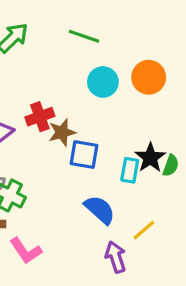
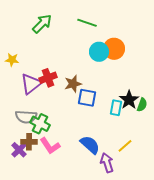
orange circle: (149, 77) -> (114, 49), moved
red cross: (40, 117) -> (48, 78), moved
blue semicircle: (100, 210) -> (90, 145), moved
pink L-shape: (26, 251) -> (50, 146), moved

